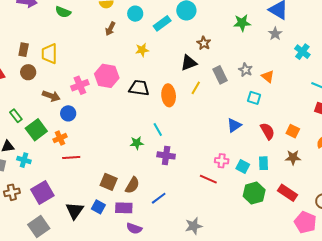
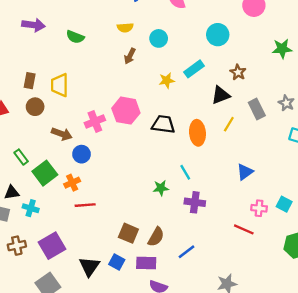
cyan rectangle: (162, 23) -> (194, 69), moved
blue triangle: (234, 125) -> (245, 172), moved
cyan square: (243, 166) -> (284, 204), moved

